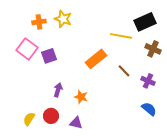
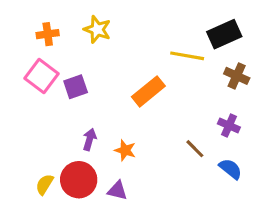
orange cross: (39, 22) -> (48, 34), moved
brown line: (124, 71) -> (195, 149), moved
red circle: (51, 116) -> (79, 180), size x1.5

